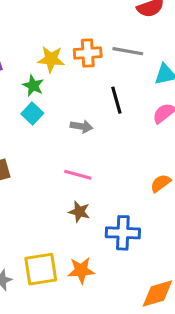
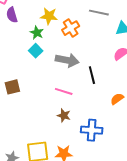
orange cross: (88, 53) -> (71, 28), moved, turned -30
black line: (116, 100) -> (92, 75), moved
gray arrow: (81, 126) -> (67, 60), size x1.6

